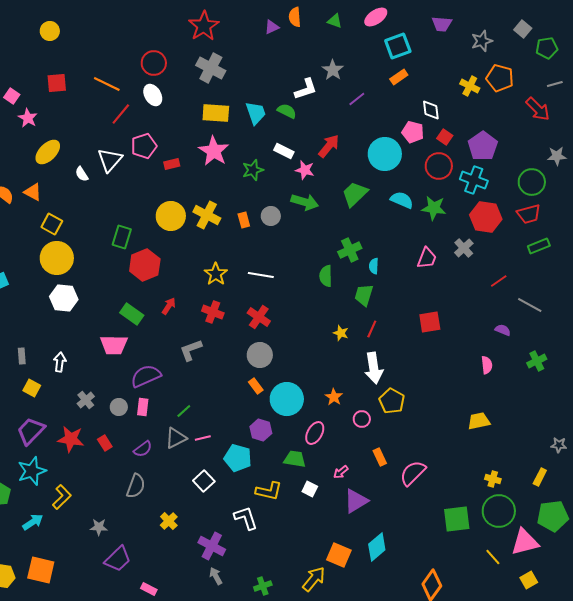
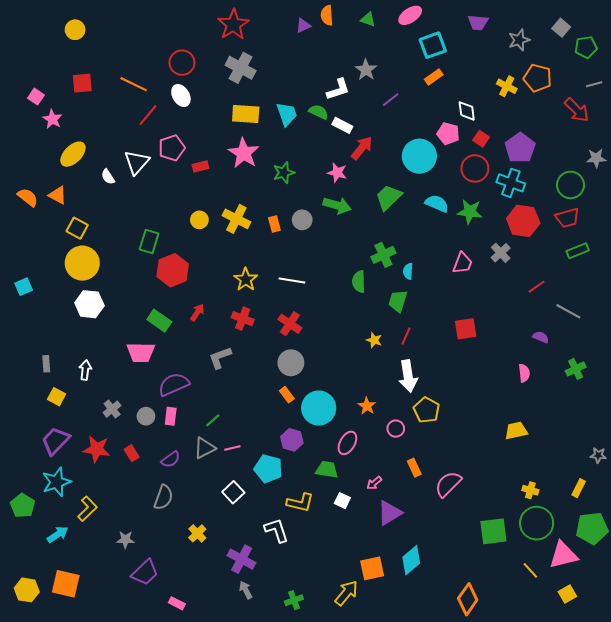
white rectangle: (284, 151) -> (342, 125), moved
yellow circle: (171, 216) -> (199, 220), size x0.6
orange square: (339, 555) -> (372, 568), turned -35

